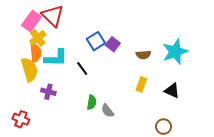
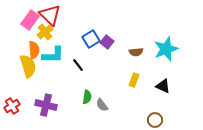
yellow cross: (38, 38) -> (45, 32), moved
purple cross: (48, 92) -> (46, 105), moved, size x1.5
red cross: (21, 119) -> (12, 106), moved, turned 35

